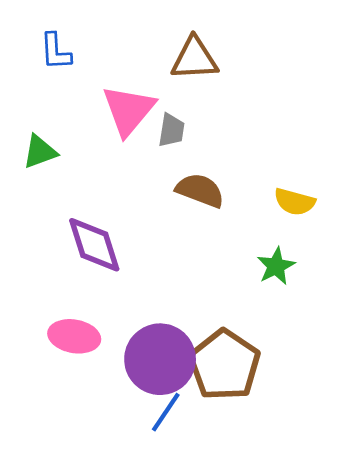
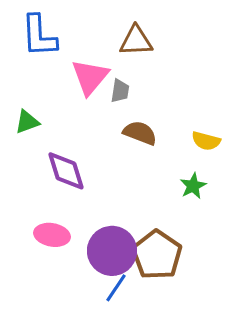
blue L-shape: (56, 52) -> (39, 36), size x1.6
green triangle: (40, 152) -> (27, 122), moved

